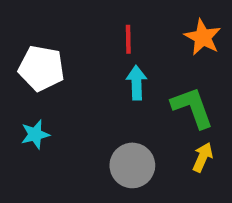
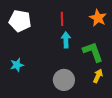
white pentagon: (41, 68) -> (20, 21), moved

